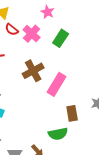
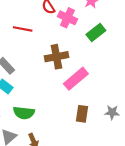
pink cross: (32, 34) -> (67, 18), turned -36
green semicircle: (58, 134) -> (24, 113), moved

